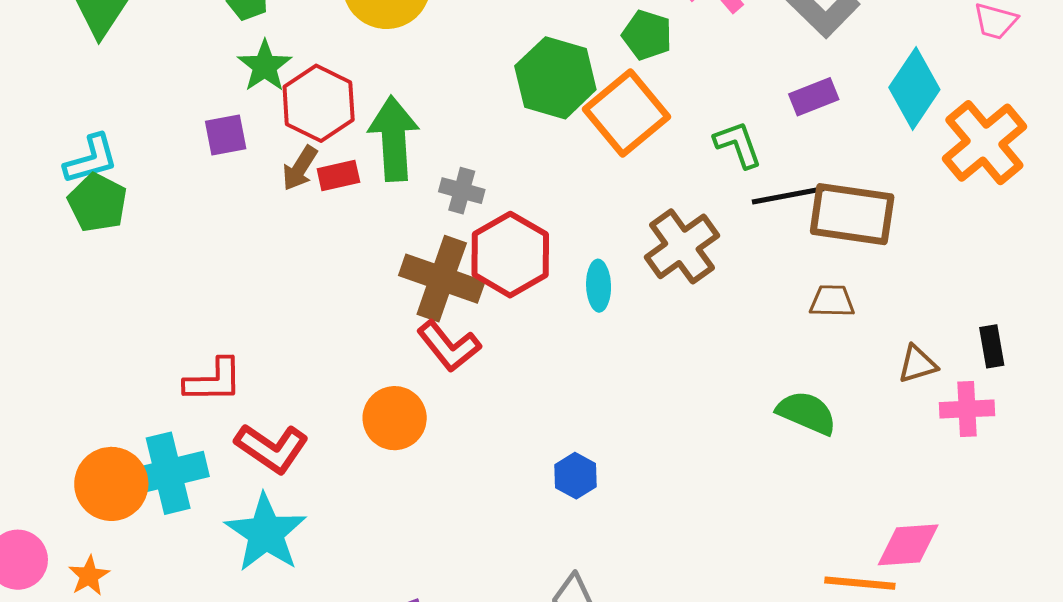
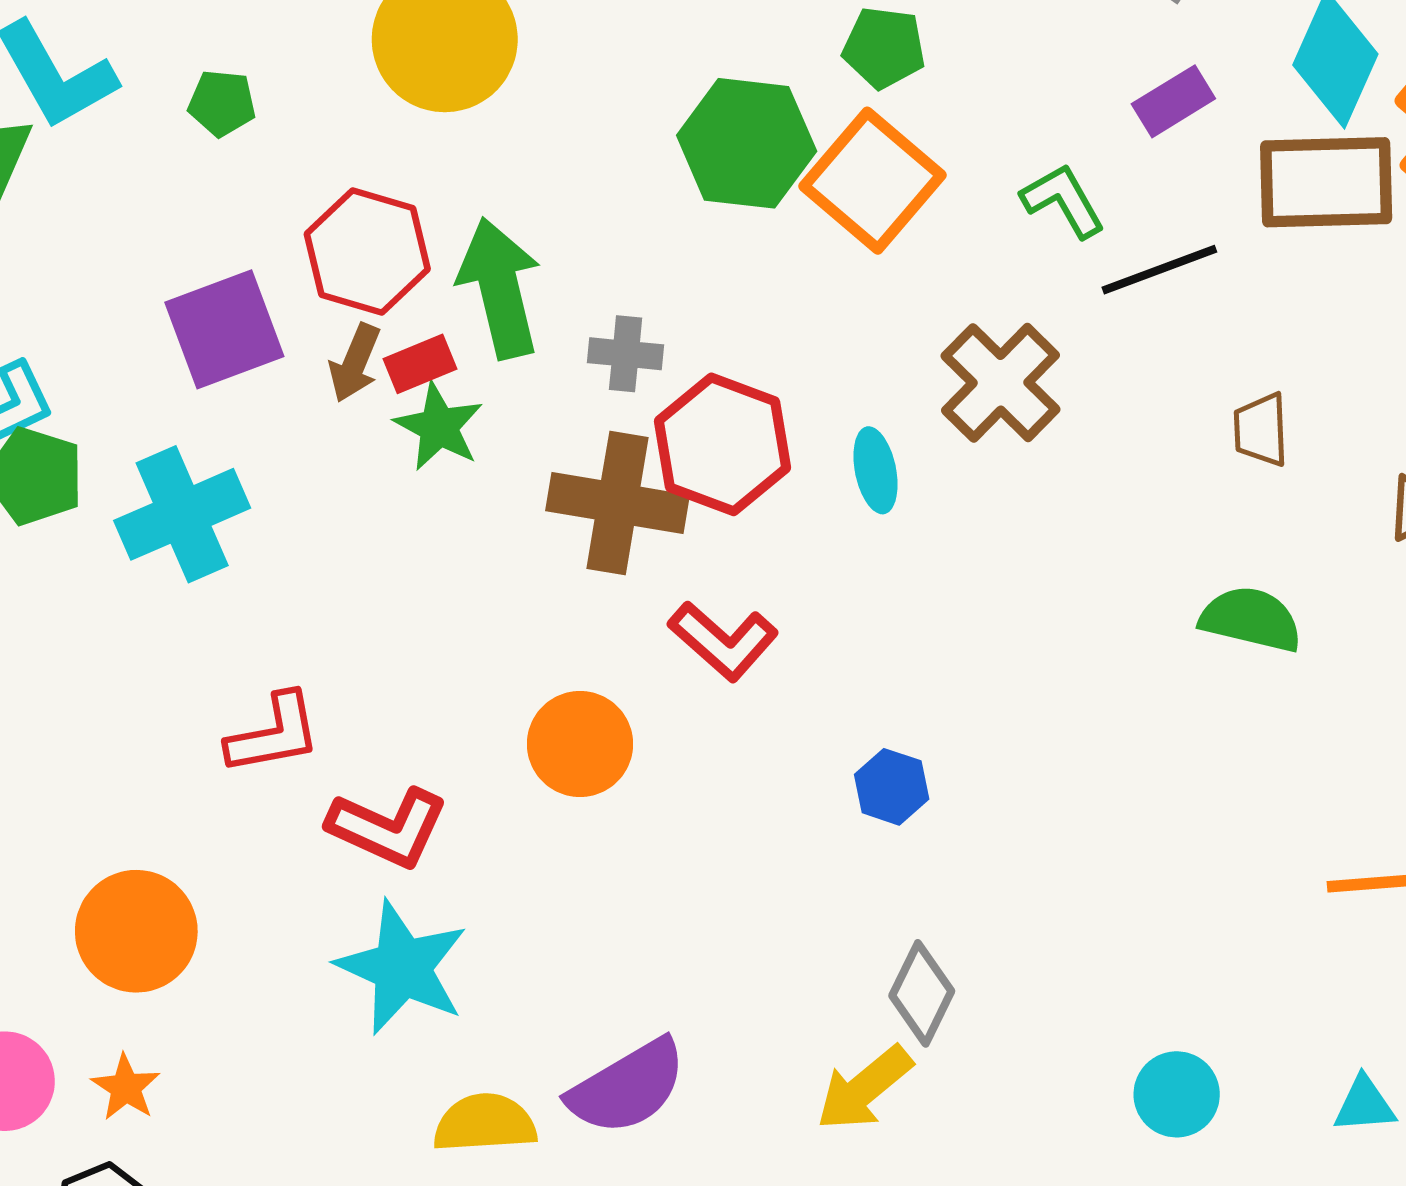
green star: (265, 66) -> (439, 427), moved
purple square: (226, 135) -> (224, 329), size x1.6
brown rectangle: (852, 214) -> (1326, 182), moved
brown trapezoid: (832, 301) -> (1261, 430), turned -84
red L-shape: (449, 346) -> (723, 641), moved
cyan cross: (168, 473) -> (182, 514), moved

